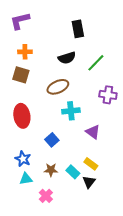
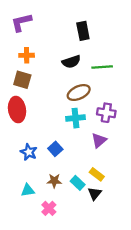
green line: (96, 63) -> (102, 67), turned 42
brown ellipse: (58, 87) -> (79, 93), moved
purple cross: (108, 95) -> (106, 113), moved
red ellipse: (22, 116) -> (17, 110), moved
purple triangle: (93, 132) -> (99, 140), turned 42
blue star: (23, 159) -> (29, 152), moved

